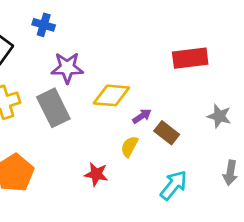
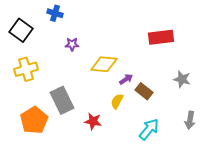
purple star: (67, 68) -> (72, 44), size x0.6
gray rectangle: (53, 108) -> (62, 100), moved

